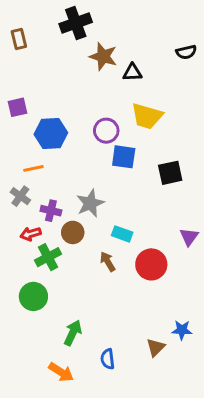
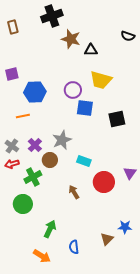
black semicircle: (186, 52) -> (128, 36), turned 32
gray cross: (20, 196) -> (12, 146), moved
purple cross: (51, 211) -> (35, 145), turned 32
red arrow: (31, 234) -> (12, 164), moved
purple triangle: (189, 237) -> (130, 173), moved
brown arrow: (108, 262) -> (74, 192), moved

